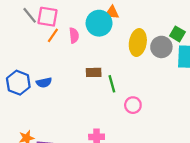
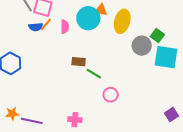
yellow ellipse: (138, 43) -> (122, 21), moved
blue semicircle: (44, 83) -> (36, 27), moved
green line: (112, 84) -> (94, 74), turned -49

